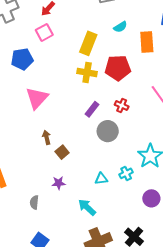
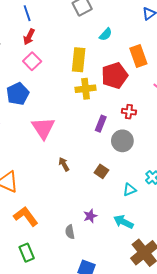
orange rectangle: (147, 42) -> (138, 56), moved
brown square: (62, 152) -> (101, 171), moved
purple star: (59, 183) -> (90, 216), moved

